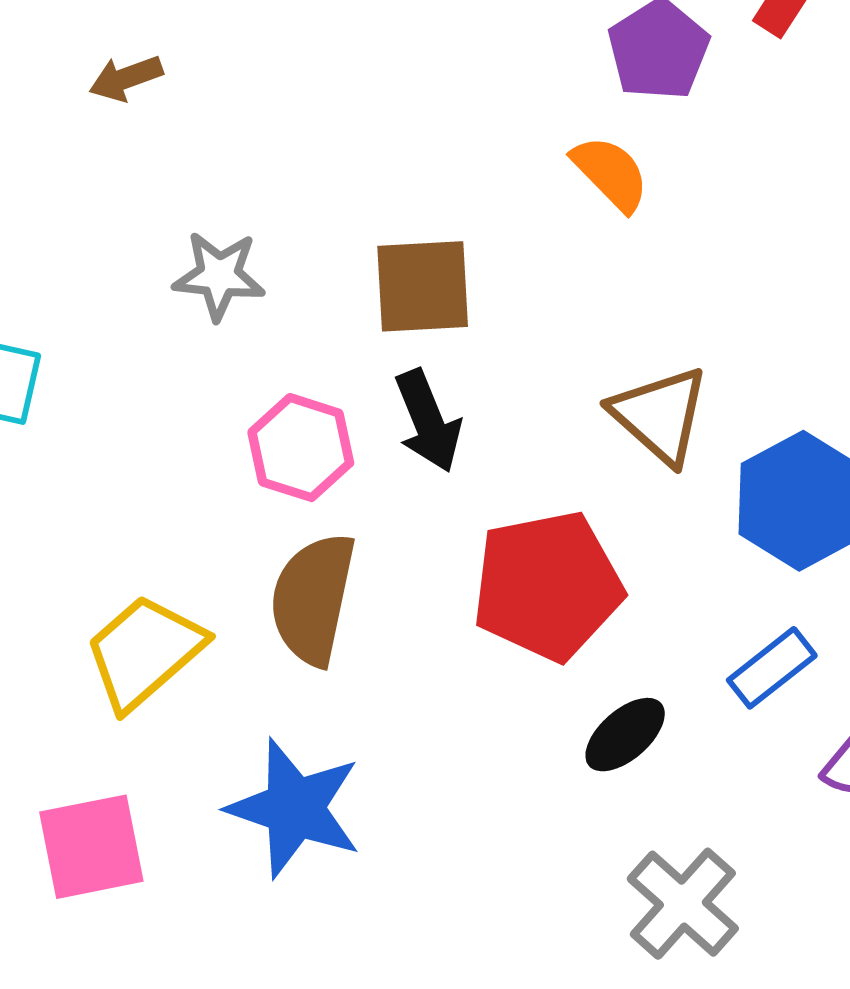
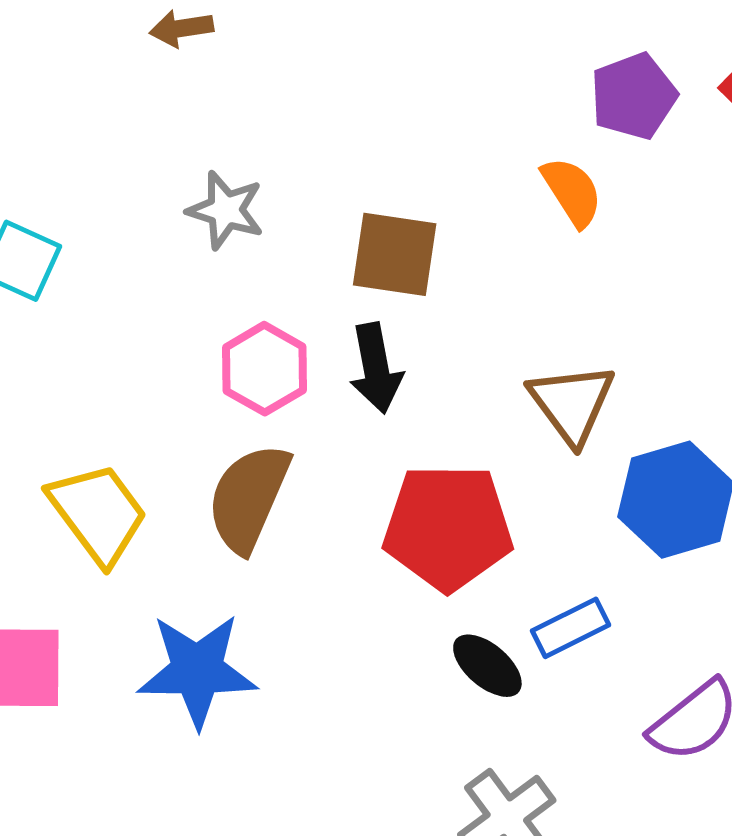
yellow trapezoid: (144, 652) -> (98, 513), turned 83
blue rectangle: (772, 668) -> (571, 628), moved
black ellipse: (625, 735) -> (487, 666), turned 70
blue star: (295, 808) -> (197, 670), turned -30

